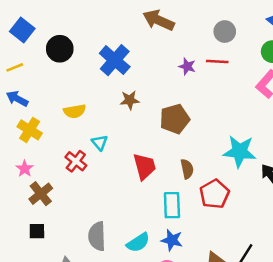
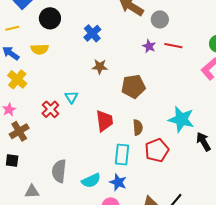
gray circle: (225, 32) -> (160, 19), moved
blue cross: (115, 60) -> (92, 33), size x0.7
yellow semicircle: (75, 111) -> (40, 49), moved

